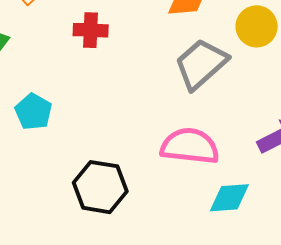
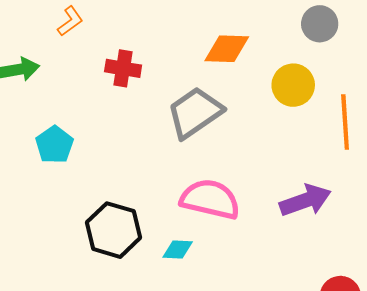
gray trapezoid: (201, 64) -> (195, 113), moved
cyan diamond: (229, 198) -> (178, 250), moved, size x0.7

